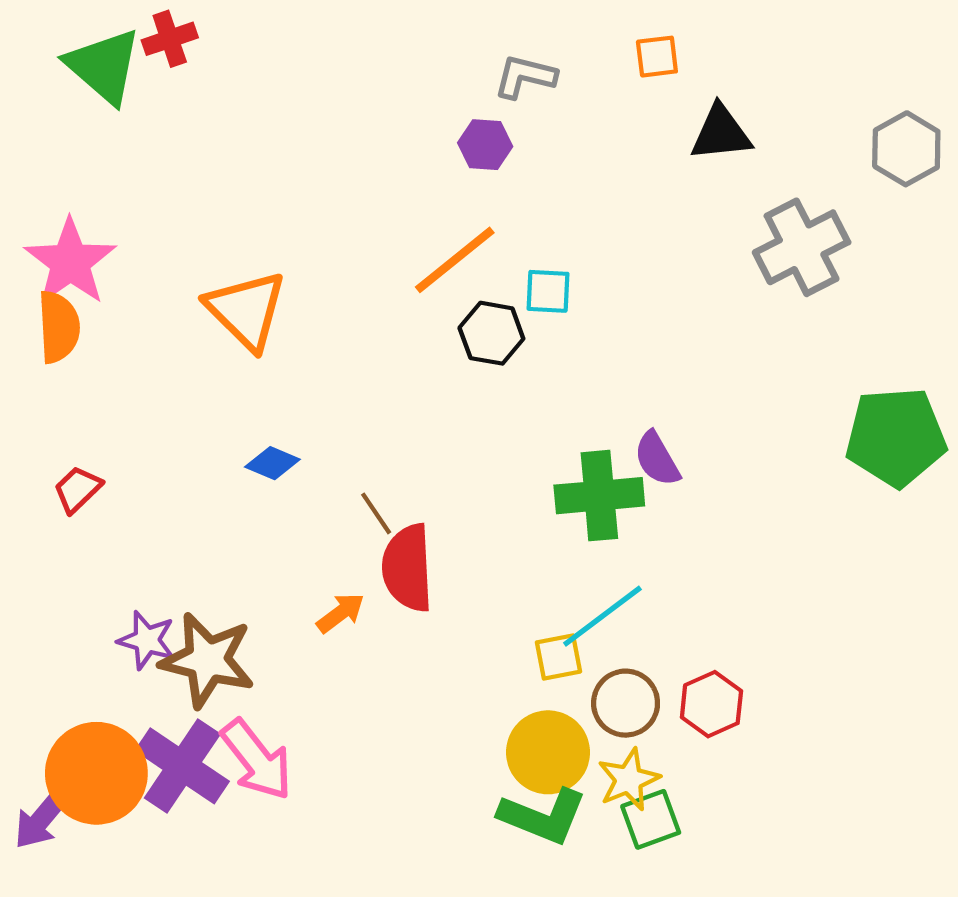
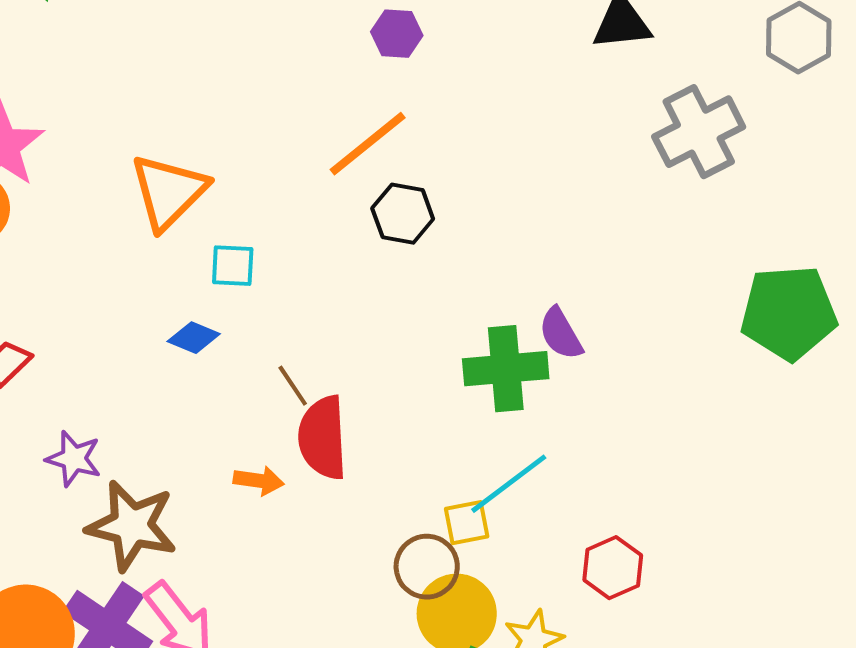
cyan square: (548, 291) -> (233, 266), moved
orange triangle: (246, 310) -> (169, 192), turned 30
orange arrow: (341, 613) -> (259, 481), turned 45
purple star: (147, 640) -> (74, 459), moved
brown circle: (626, 703) -> (427, 567), moved

